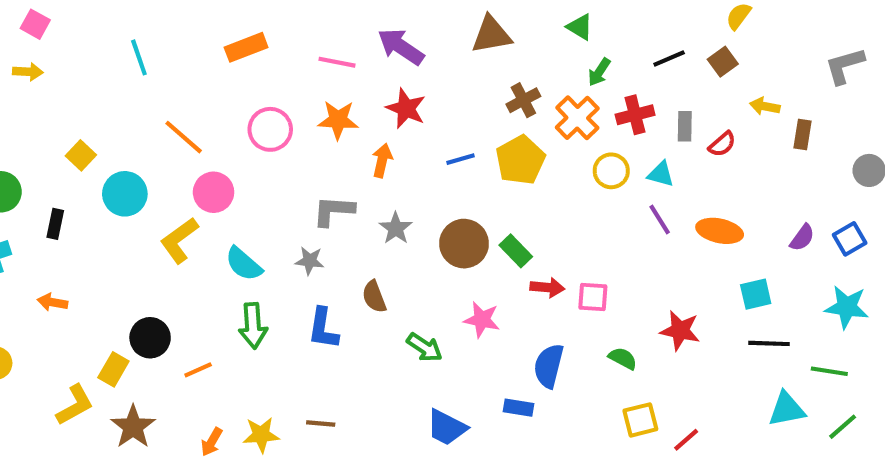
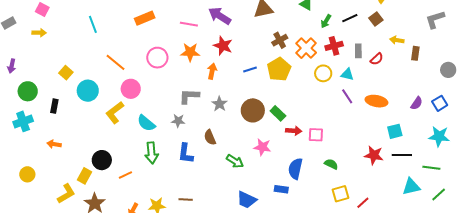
green arrow: (599, 72) -> (326, 21), moved
red star: (680, 331) -> (374, 155), moved

